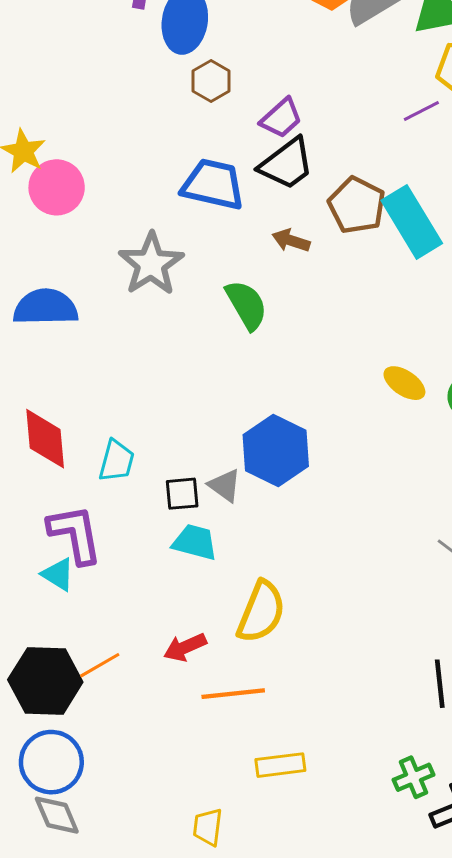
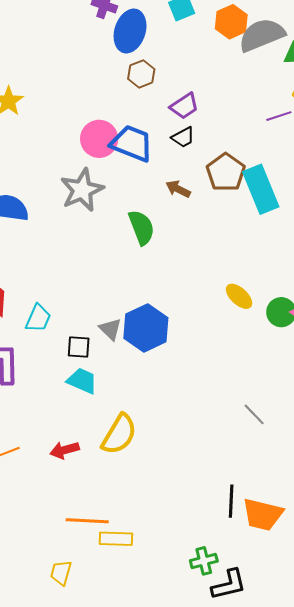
black trapezoid: (287, 164) -> (183, 137), size x0.6
pink circle: (57, 187) -> (99, 139), moved
gray triangle: (225, 485) -> (110, 329), moved
orange line: (233, 694) -> (87, 521), moved

